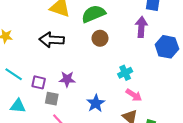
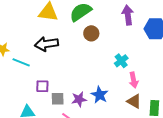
cyan line: (14, 74) -> (21, 62), moved
purple star: (67, 79) -> (79, 99), moved
pink arrow: (134, 95) -> (134, 80), turned 56

